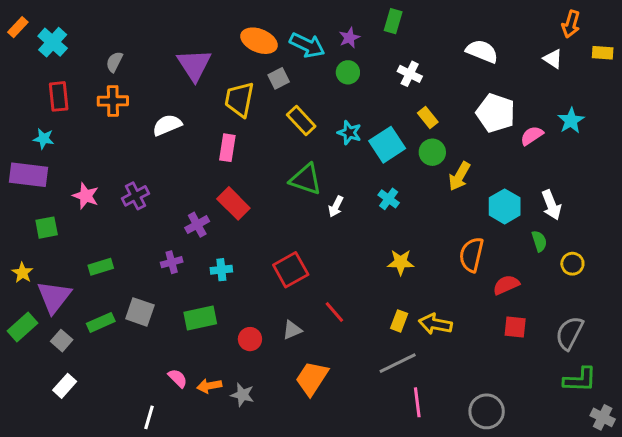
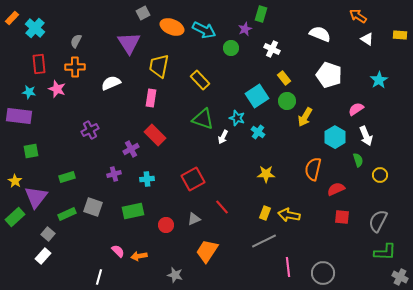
orange arrow: (571, 24) -> (358, 16), moved, turned 108
purple star: (349, 38) -> (245, 29), moved
gray square: (279, 78) -> (143, 13), moved
cyan star: (349, 133) -> (237, 118), moved
pink semicircle: (532, 136) -> (356, 109), moved
pink star: (86, 196) -> (57, 89), moved
gray square: (62, 341) -> (48, 234), moved
gray star: (242, 395) -> (175, 275), moved
pink line: (417, 402) -> (288, 267), moved

